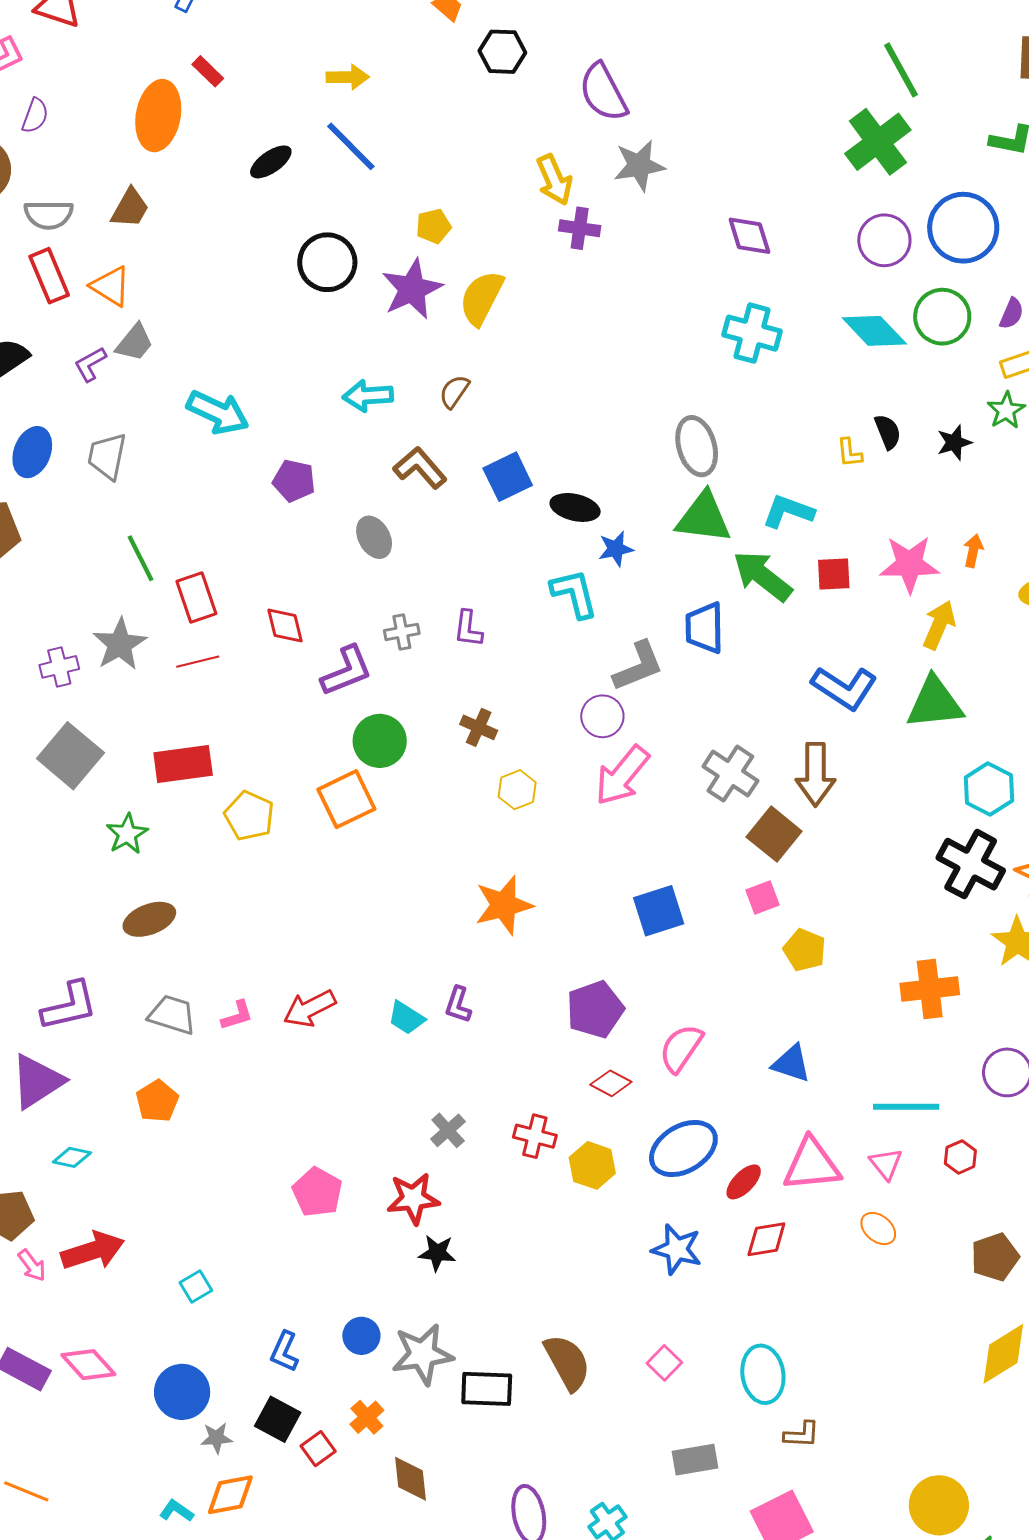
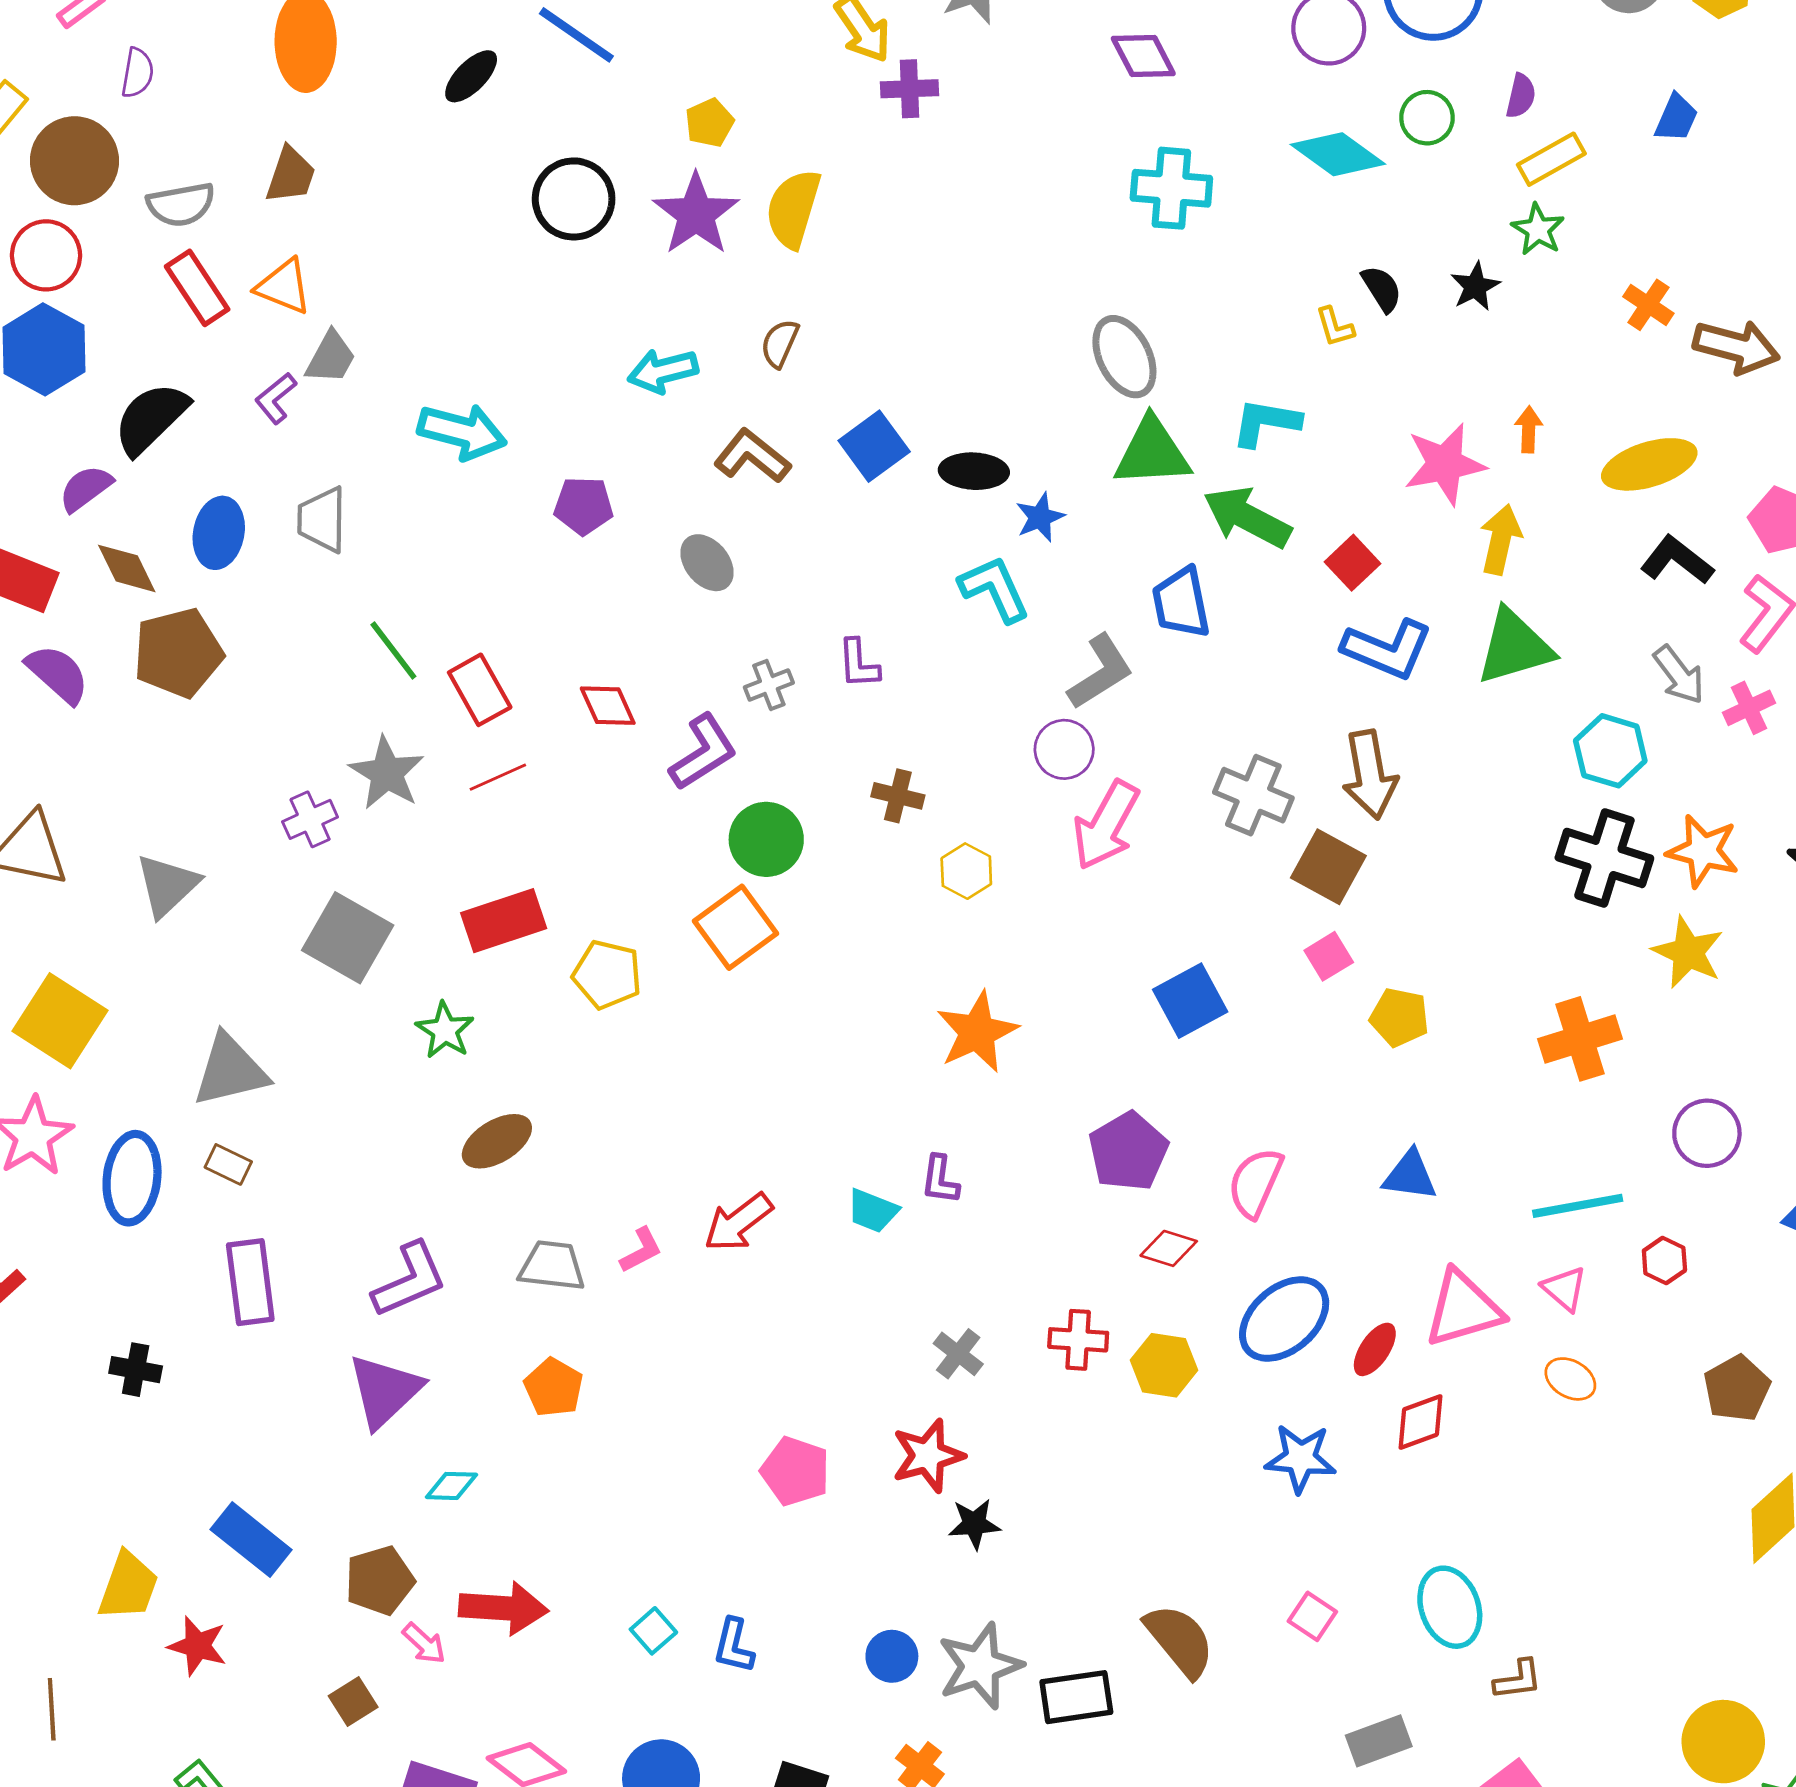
green circle: (942, 317) -> (1427, 118), size x0.7
red square: (834, 574) -> (1352, 563), moved, turned -30
red arrow: (93, 1251) -> (503, 1608), turned 32
blue L-shape: (284, 1352) -> (734, 1646), moved

